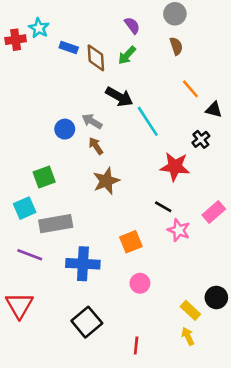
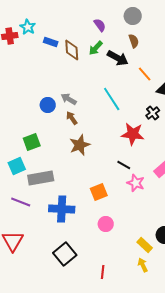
black arrow: (119, 97) -> (118, 58), moved

